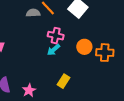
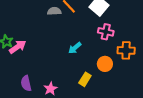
pink cross: (56, 36) -> (106, 32), moved
orange circle: (84, 47) -> (105, 64), moved

